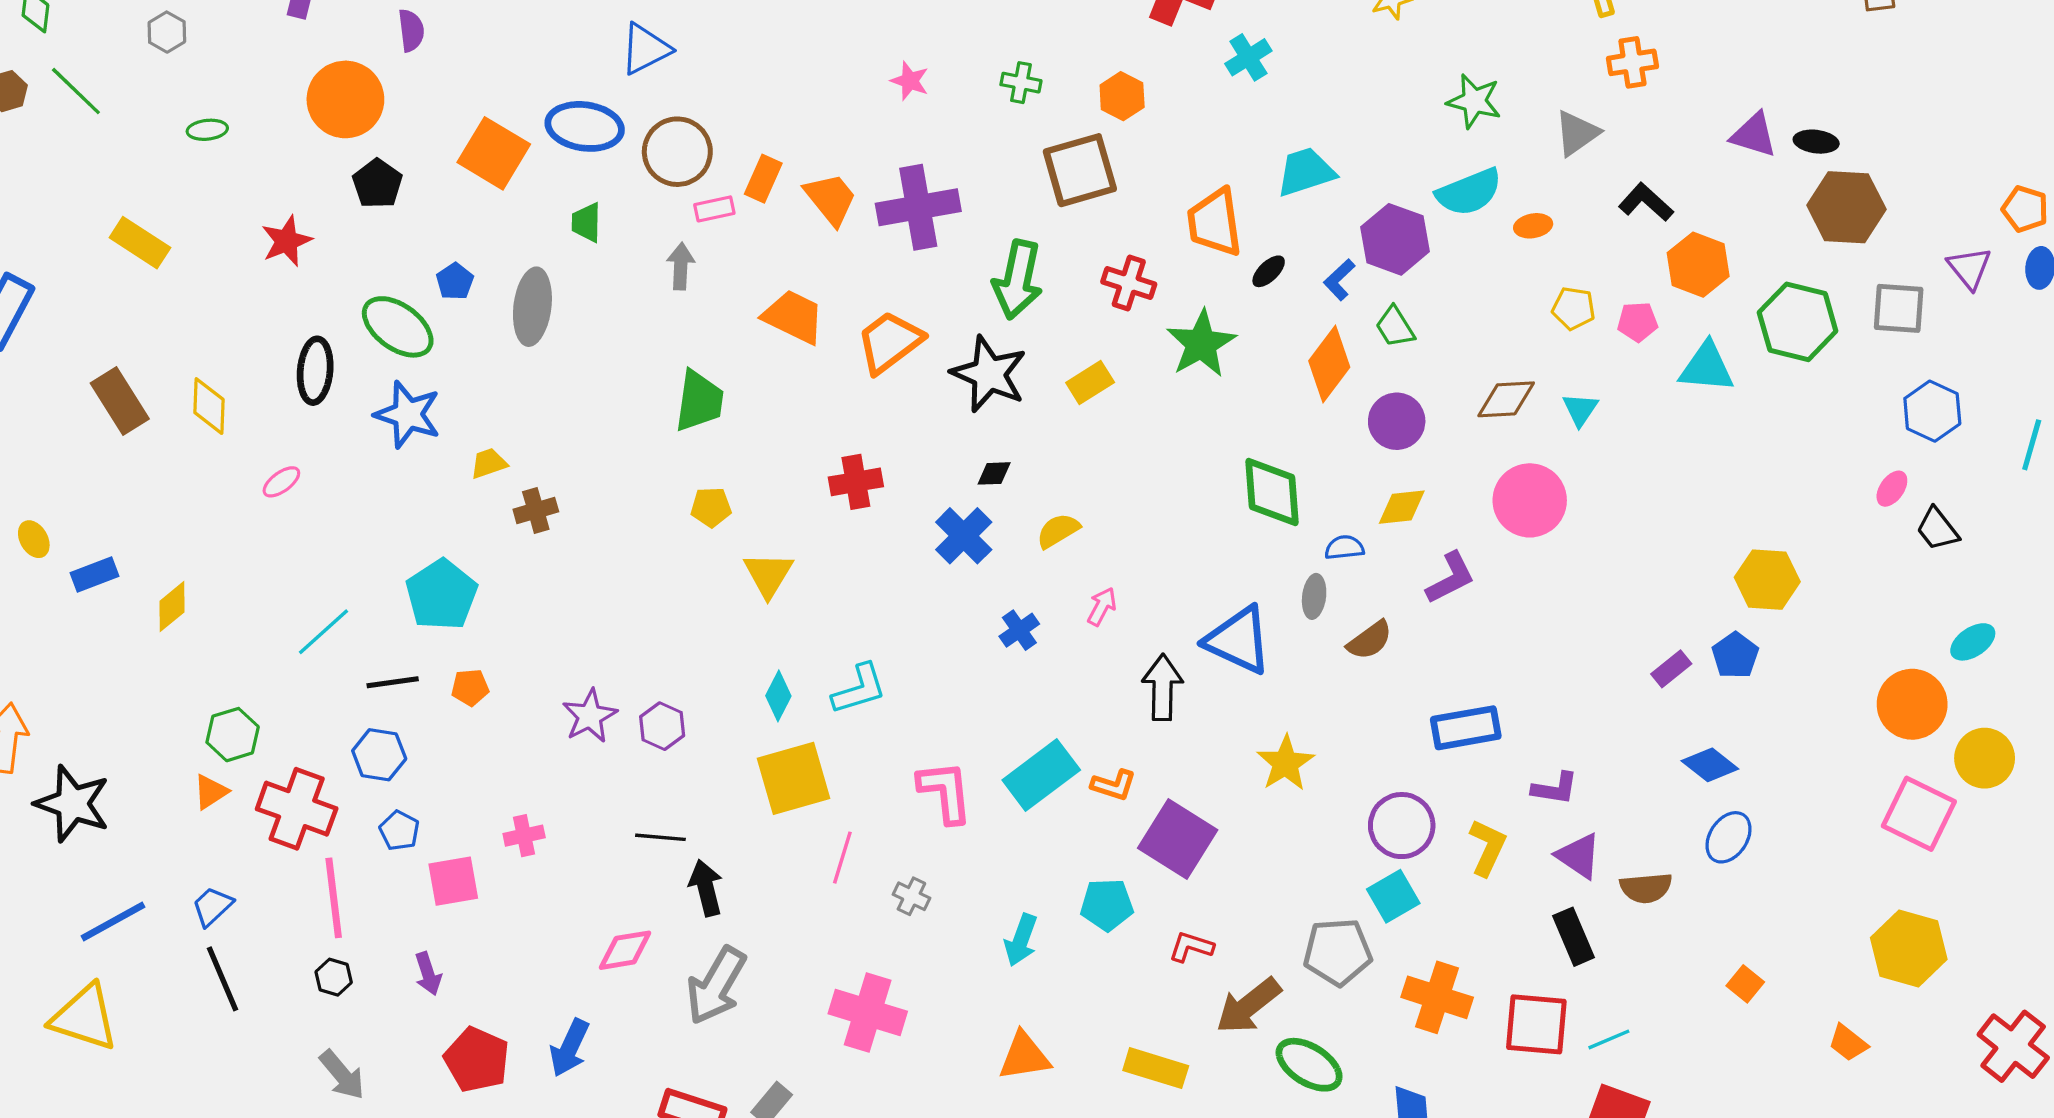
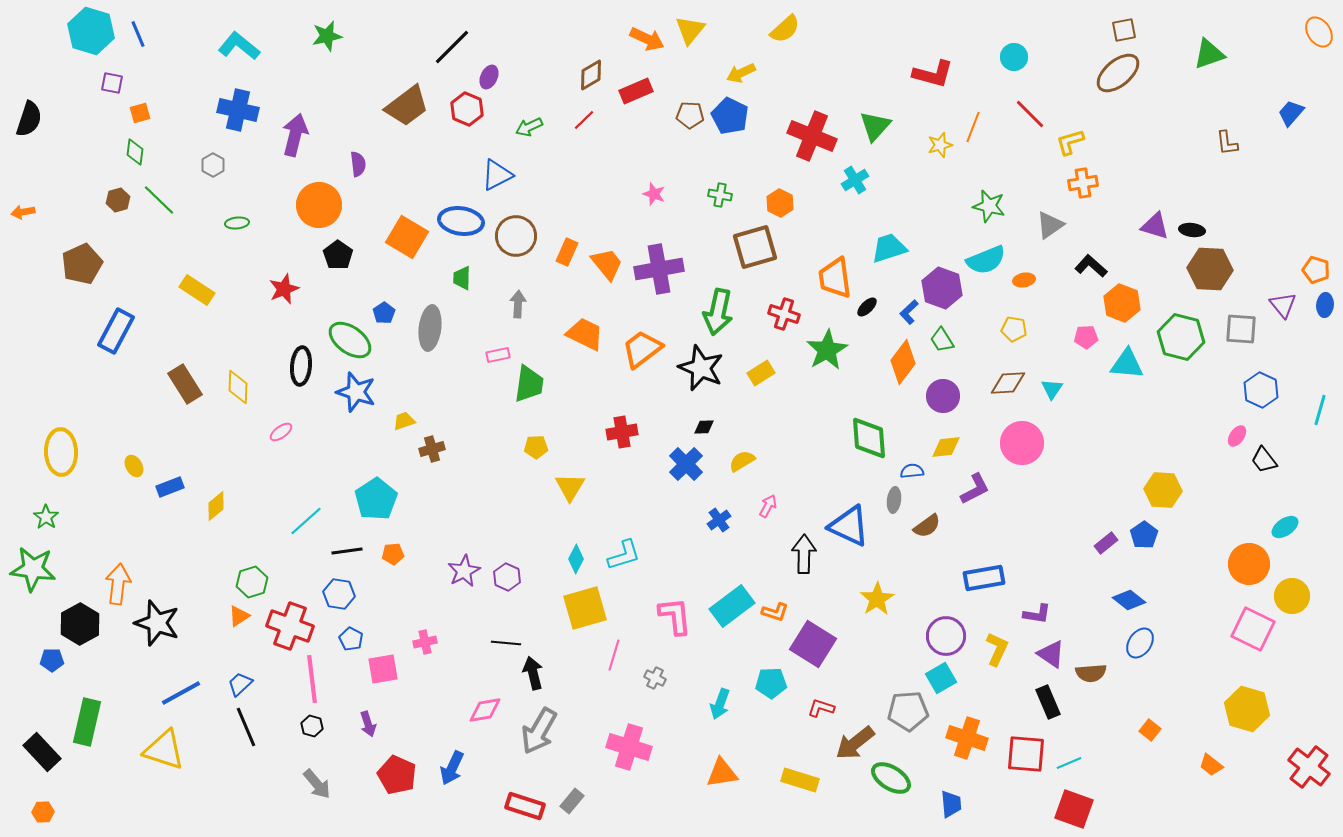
pink rectangle: (714, 209) -> (498, 355), moved
yellow pentagon: (1574, 308) -> (1014, 329), moved

